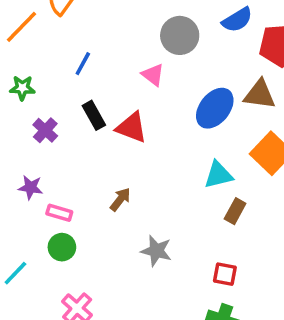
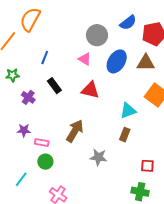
blue ellipse: (215, 108) -> (117, 61), moved
red triangle: (132, 127) -> (90, 90), moved
brown arrow: (120, 199) -> (75, 131), size x1.6
brown rectangle: (235, 211) -> (125, 135), moved
red square: (225, 274) -> (147, 166), moved

